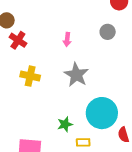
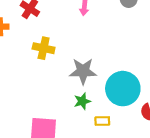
gray star: (76, 75) -> (83, 71), moved, turned -30

